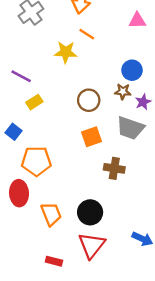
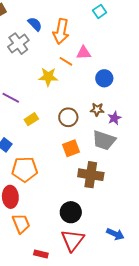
pink triangle: (137, 21) -> (84, 53), moved
blue circle: (132, 70) -> (104, 78), moved
yellow rectangle: (34, 102) -> (31, 119), moved
brown cross: (114, 168) -> (91, 175), size x1.4
orange trapezoid: (51, 214) -> (21, 224), moved

